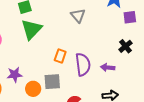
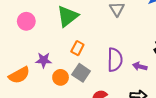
orange rectangle: (60, 56) -> (77, 48), moved
gray square: (52, 82) -> (81, 73), turned 30

